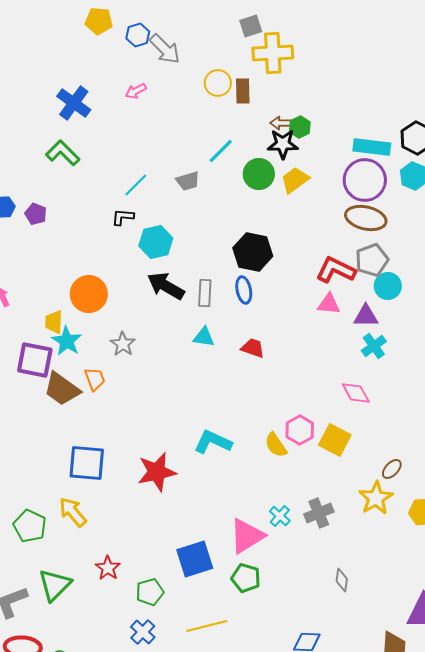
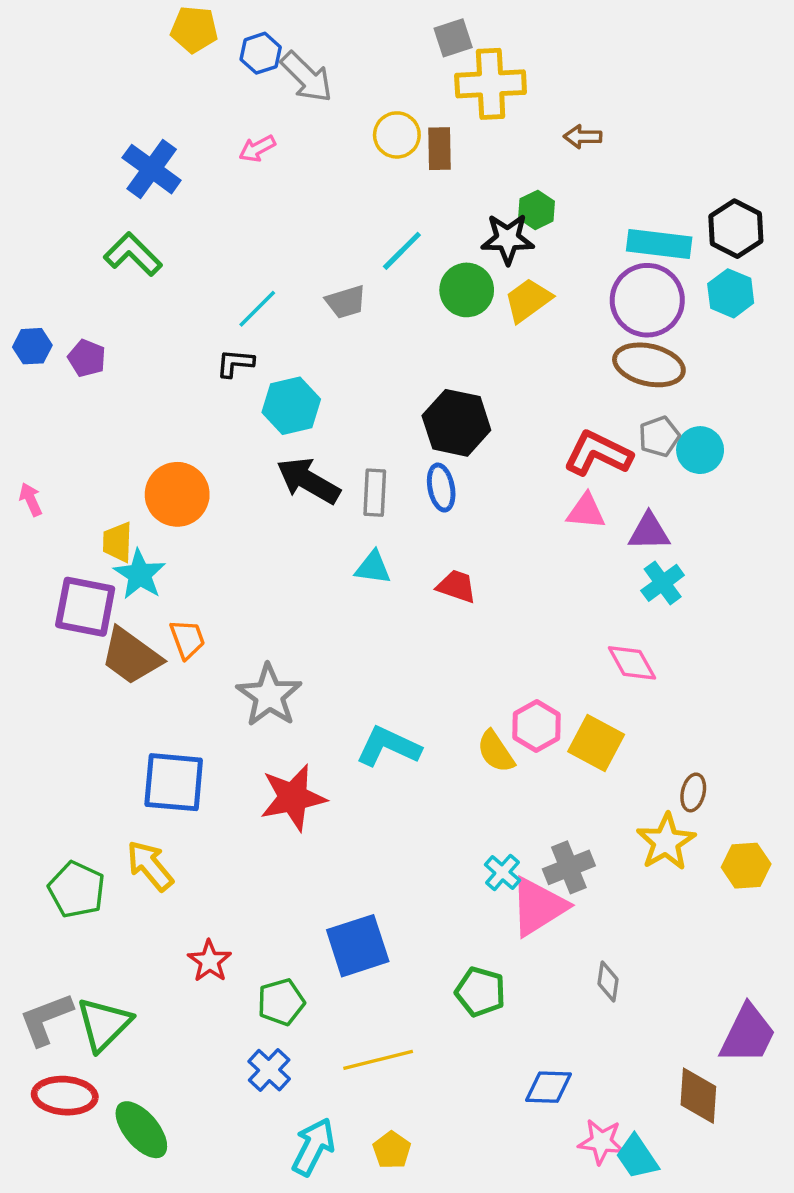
brown arrow: (281, 123) -> (583, 137), moved
gray pentagon: (372, 260) -> (659, 436), size x0.7
cyan circle: (388, 286) -> (700, 450), moved
gray star: (123, 344) -> (269, 695), moved, size x1.5
brown ellipse: (392, 469) -> (693, 792), turned -30
pink triangle: (247, 536) -> (538, 907), moved
green pentagon: (246, 578) -> (480, 992), moved
green triangle: (55, 585) -> (104, 1024), moved

